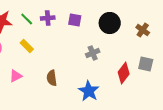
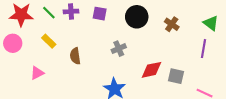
gray square: (146, 64) -> (176, 76), moved
red diamond: (124, 73) -> (152, 70), turned 40
brown semicircle: (52, 78) -> (75, 56), moved

